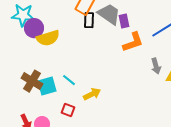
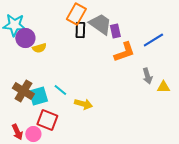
yellow semicircle: (48, 38) -> (39, 48), size x0.6
yellow arrow: (92, 94) -> (83, 104), turned 42
red square: (68, 110) -> (47, 120), moved, size x1.5

